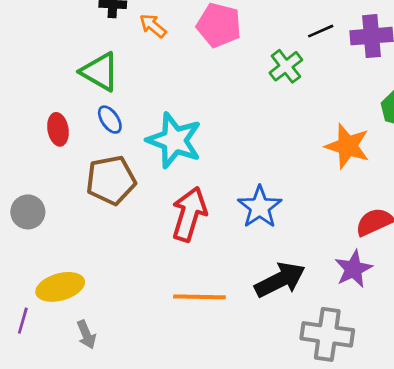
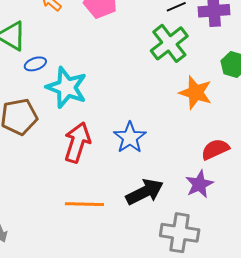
green cross: (286, 66) -> (169, 43), moved, size x1.5
blue ellipse: (110, 120) -> (35, 64), moved, turned -75

